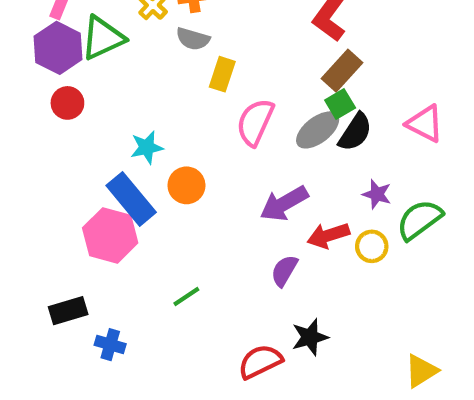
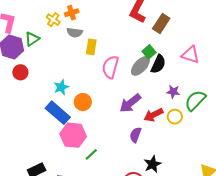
green triangle: (103, 38) -> (32, 39), size x0.7
brown rectangle: (342, 71) -> (161, 24), moved
pink hexagon: (110, 235) -> (73, 135), moved

